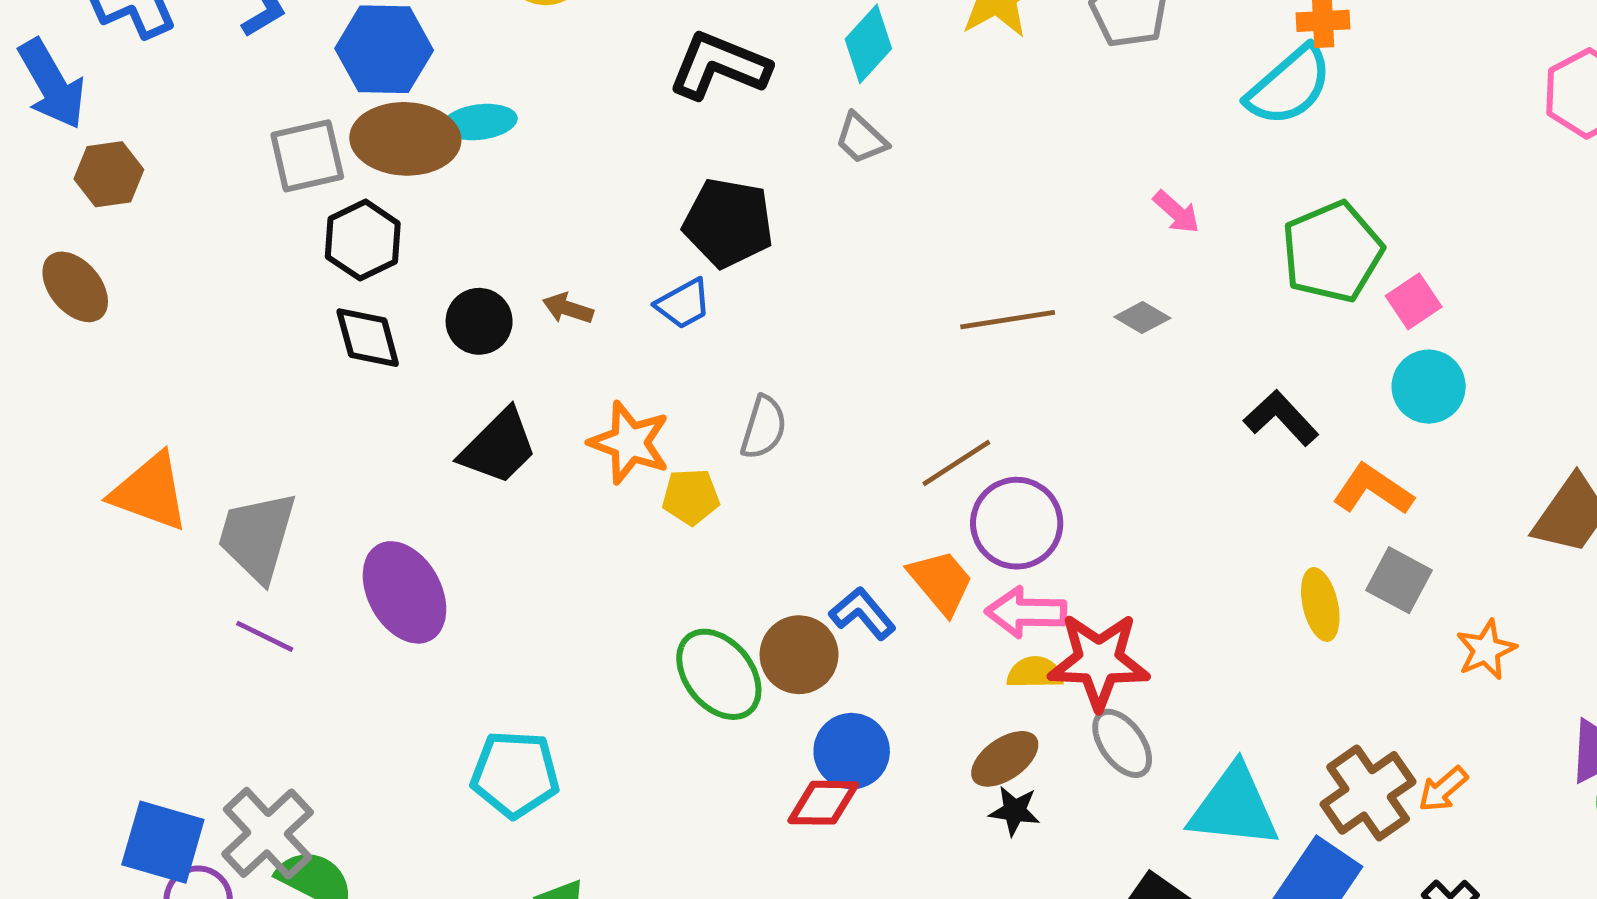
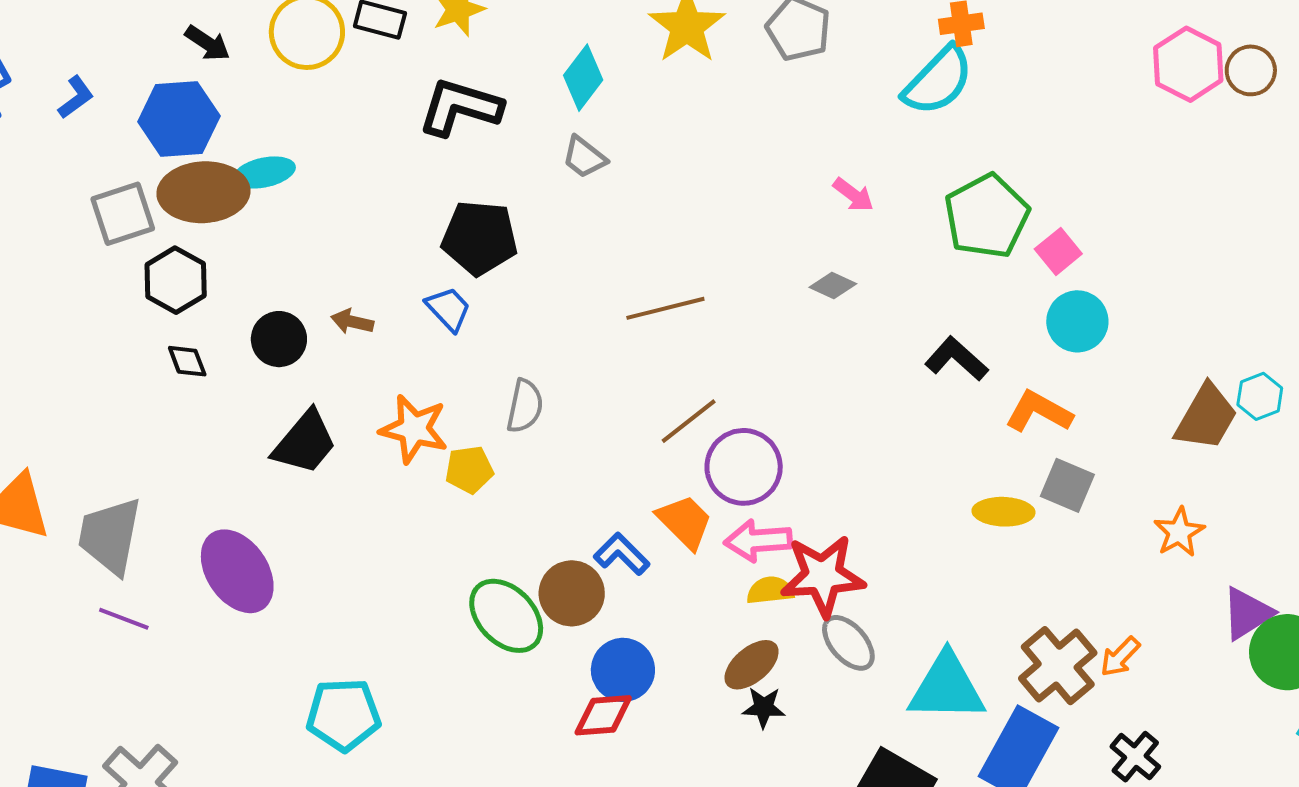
blue trapezoid: (683, 304) -> (448, 309), turned -99
brown line: (1008, 320) -> (665, 308), moved
black diamond: (368, 338) -> (187, 361), size x0.7
yellow ellipse: (1320, 604) -> (1003, 512), turned -70
orange star: (1486, 650) -> (1179, 532), moved

